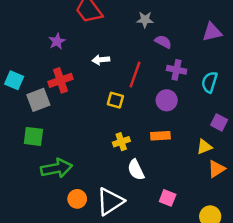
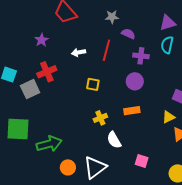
red line: (135, 75) -> (106, 50), moved
cyan semicircle: (209, 82) -> (167, 45), moved
green square: (33, 136) -> (18, 129), moved, size x1.4

